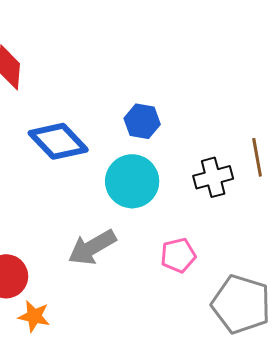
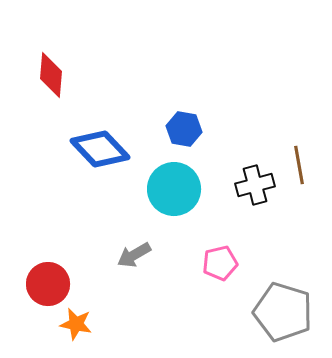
gray arrow: (92, 247) -> (134, 255), size x0.7

